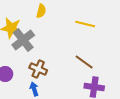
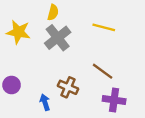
gray cross: (23, 40) -> (58, 38), moved
brown cross: (38, 69) -> (68, 87), moved

